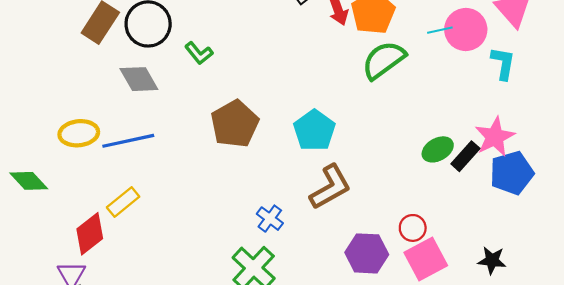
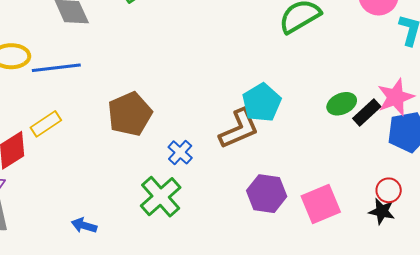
brown pentagon: (235, 124) -> (130, 114), moved
cyan pentagon: (314, 130) -> (262, 103), moved
red circle: (413, 228) -> (389, 190), moved

